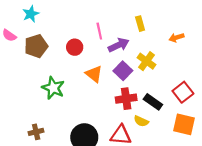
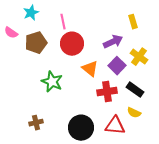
pink line: (99, 31) -> (63, 22), moved
red circle: (75, 47) -> (72, 44), size x1.5
red cross: (126, 99) -> (107, 92), moved
black rectangle: (153, 102) -> (135, 90), moved

